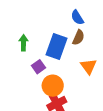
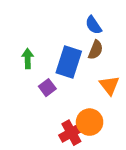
orange circle: (53, 86) -> (90, 122), moved

